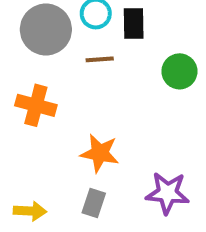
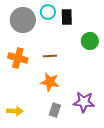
brown line: (100, 59) -> (50, 56), moved
gray rectangle: (94, 203) -> (55, 110), moved

